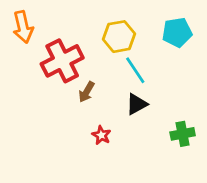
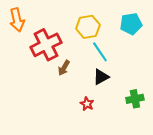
red star: (101, 135) -> (87, 104), moved

